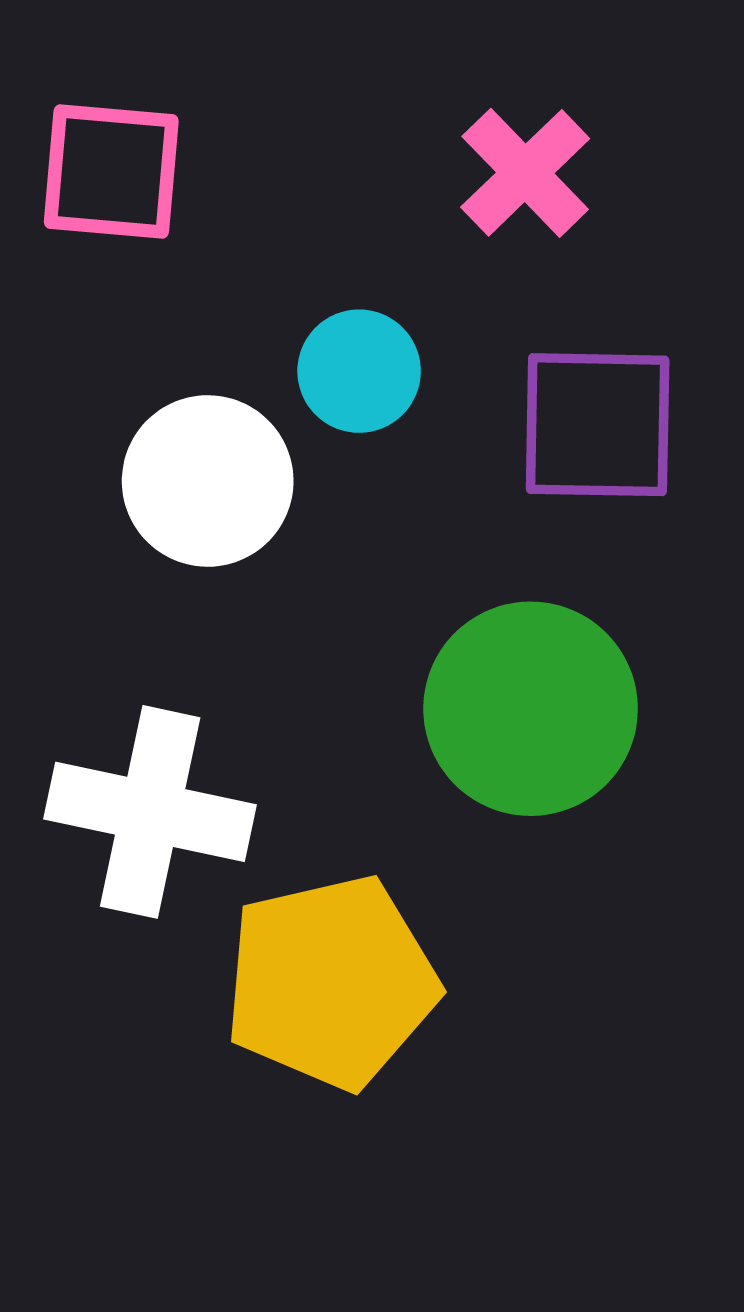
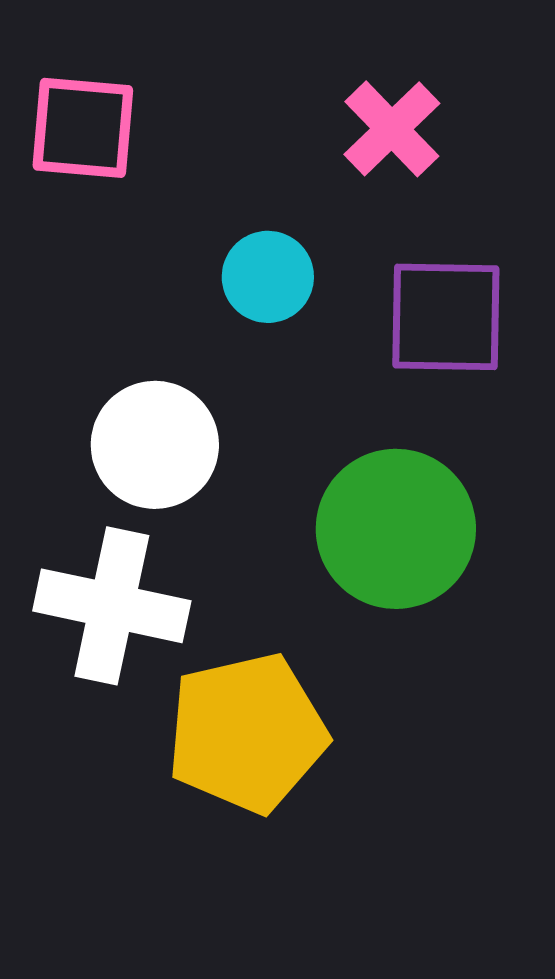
white circle: (208, 481) -> (155, 445), moved

